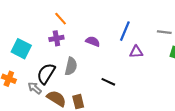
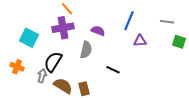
purple cross: (56, 38) -> (63, 28), size x1.5
gray semicircle: (71, 66) -> (86, 50), moved
gray arrow: (35, 88) -> (42, 76), turned 64

